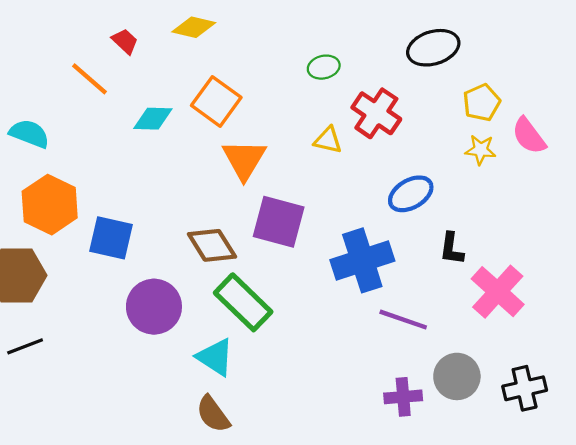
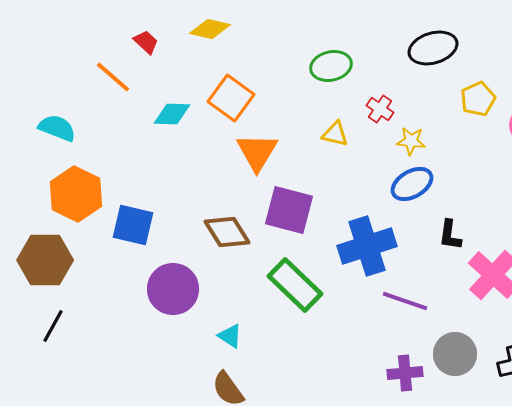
green ellipse: (324, 67) -> (331, 66), size x1.4
red cross: (376, 113) -> (380, 109), size x0.6
yellow star: (481, 150) -> (411, 141), moved
green rectangle: (243, 302) -> (295, 285), moved
black line: (25, 346) -> (53, 326), turned -40
cyan triangle: (215, 357) -> (230, 336), size x0.7

